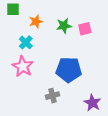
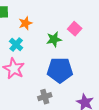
green star: (64, 26) -> (54, 39), moved
pink square: (85, 29) -> (75, 29), turned -32

